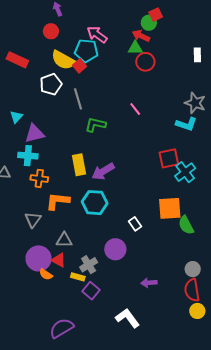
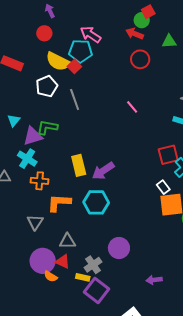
green triangle: (135, 48) -> (169, 41), moved
green L-shape: (95, 125) -> (47, 127), moved
cyan cross: (28, 156) -> (27, 159), turned 30
white rectangle: (135, 224) -> (163, 187), moved
purple square: (91, 291) -> (97, 291), size x1.4

